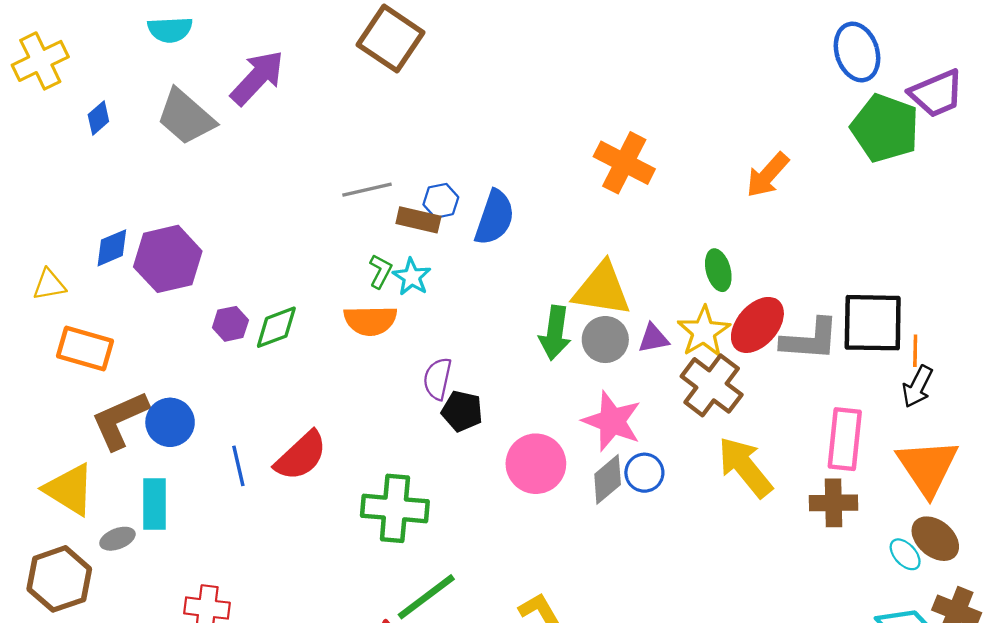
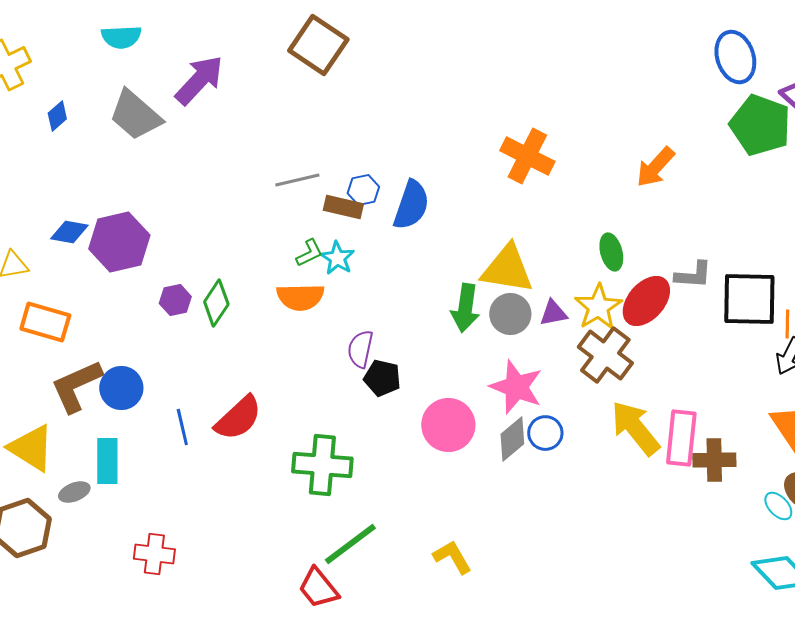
blue diamond: (112, 248) -> (69, 232), turned 33
green L-shape: (380, 271) -> (309, 253), turned 36
green diamond: (276, 327) -> (216, 303), turned -36
gray L-shape: (810, 340) -> (693, 275), moved, size x0.7
pink rectangle: (845, 439) -> (681, 438), moved

